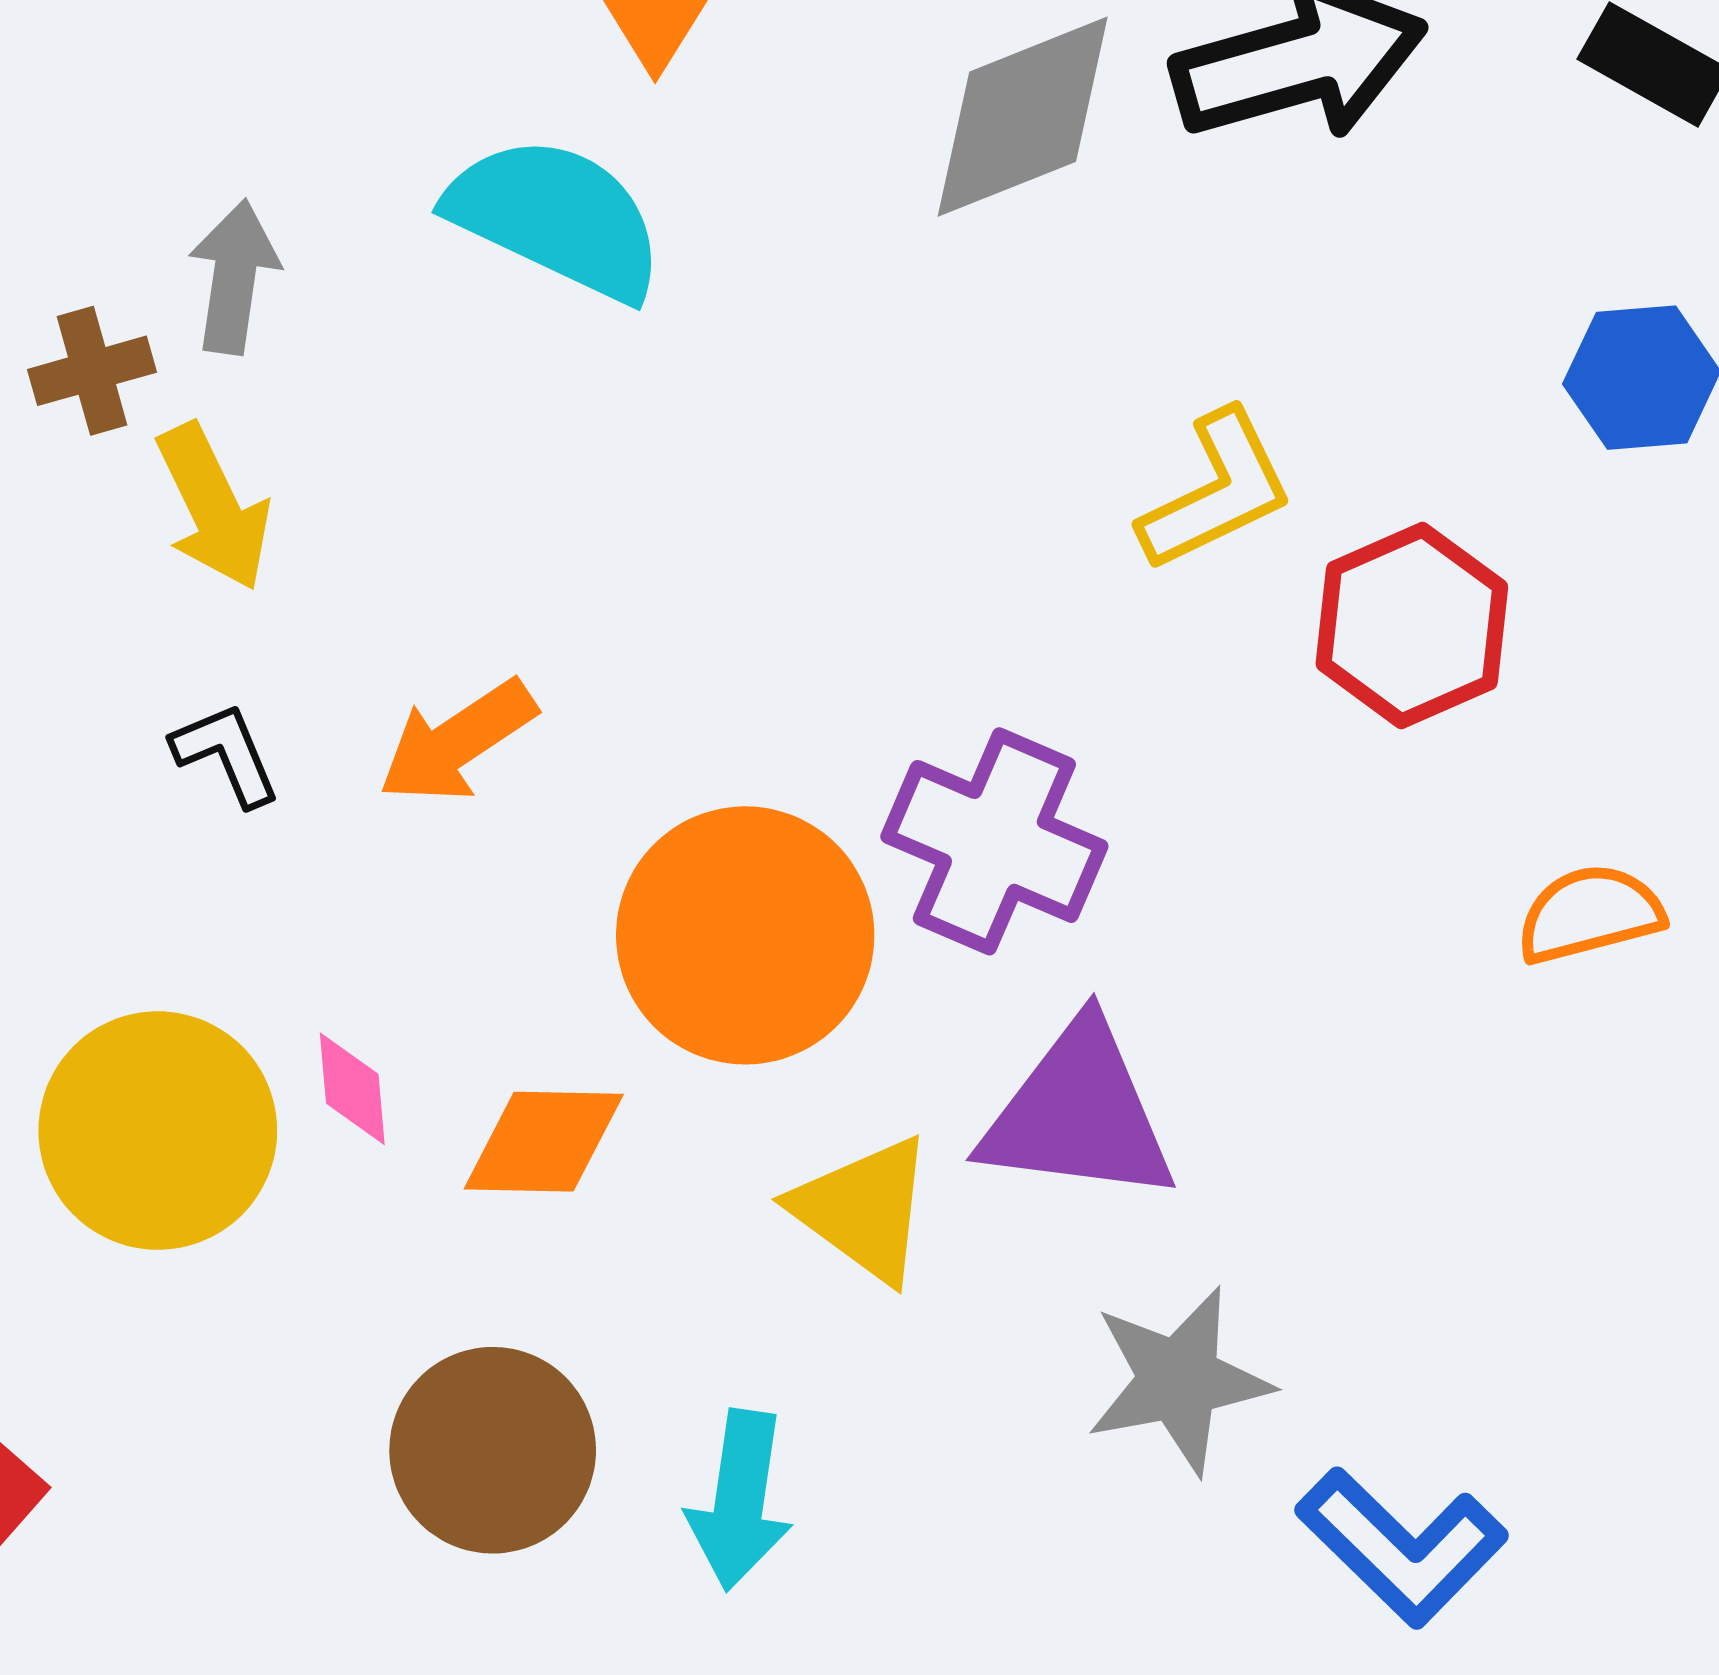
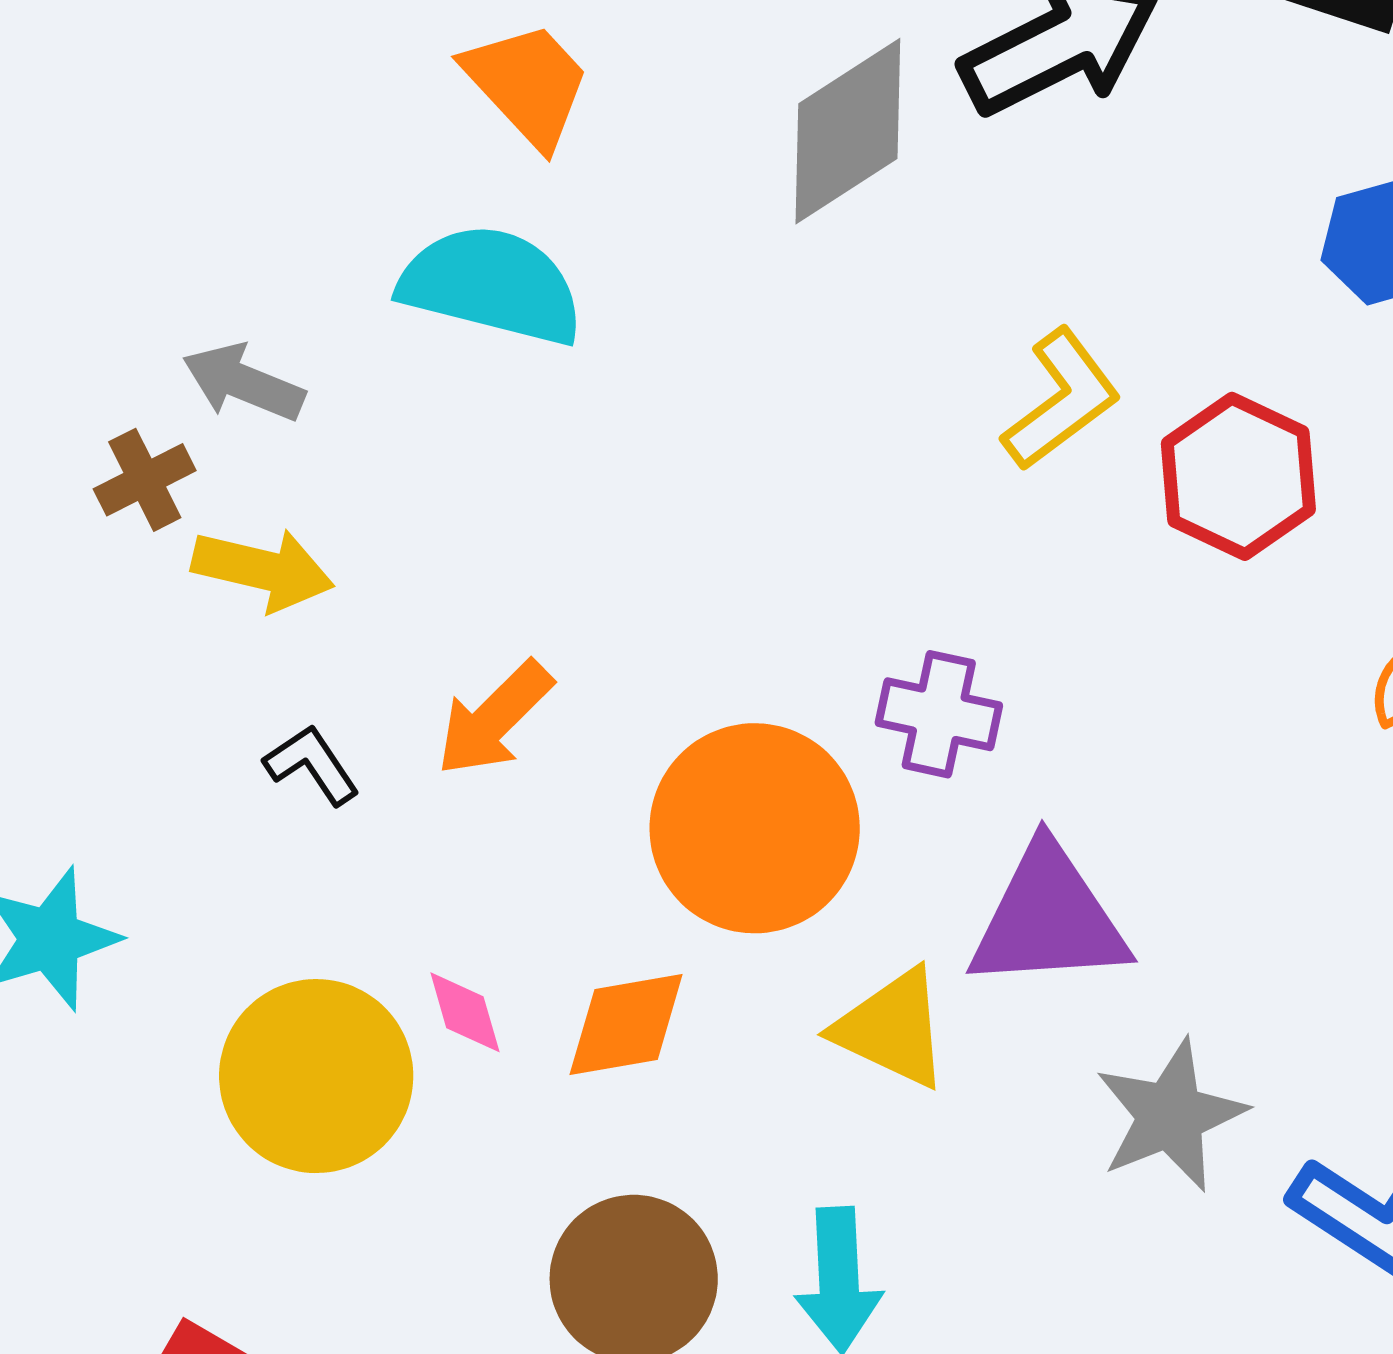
gray arrow: (234, 277) -> (243, 383), turned -65
yellow arrow: (213, 507) -> (263, 570), turned -40
purple cross: (994, 841) -> (939, 714), size x0.7

